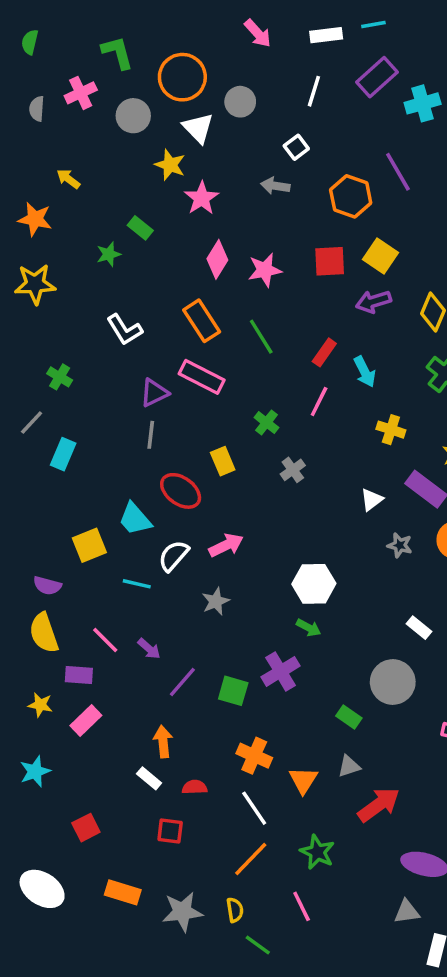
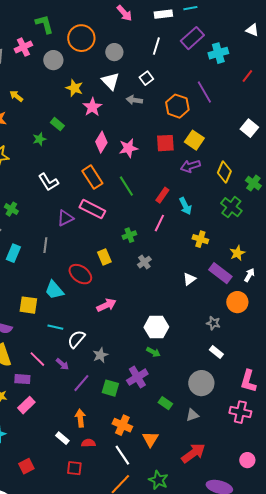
white triangle: (198, 128) -> (110, 81), moved
green cross: (266, 423) -> (129, 235), turned 32
gray line: (151, 435) -> (45, 245), moved
yellow square: (89, 545) -> (28, 305), turned 30
gray star: (400, 545) -> (213, 323), moved
white semicircle: (174, 556) -> (76, 339), moved
gray star: (216, 601) -> (100, 355), moved
green rectangle: (349, 717) -> (165, 403), moved
orange arrow: (163, 742) -> (80, 418), moved
gray triangle: (349, 766) -> (192, 415), moved

